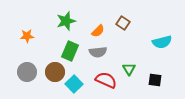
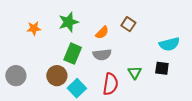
orange star: (27, 36) -> (34, 28), moved
gray circle: (27, 72) -> (16, 76), moved
red semicircle: (106, 80) -> (110, 84), turned 75
black square: (155, 80) -> (162, 68), moved

